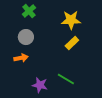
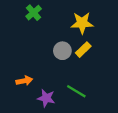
gray circle: (26, 37) -> (62, 51), moved
orange arrow: (21, 58) -> (24, 81), moved

